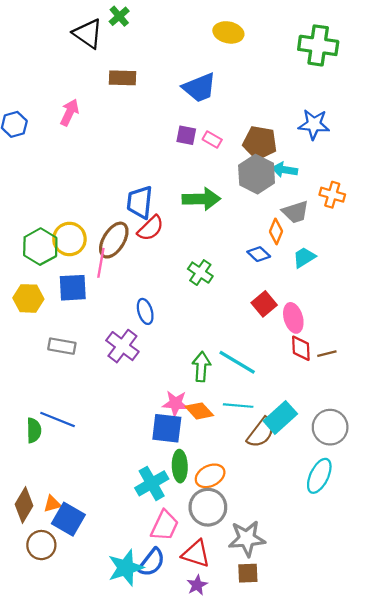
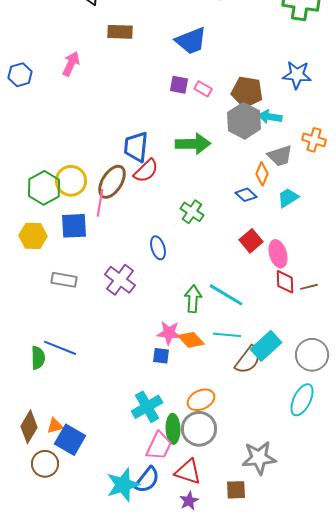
blue ellipse: (145, 311) -> (158, 248), moved
blue square: (167, 428) -> (161, 356), size x0.6
green ellipse: (180, 466) -> (173, 429), moved
gray star: (247, 539) -> (259, 458), moved

